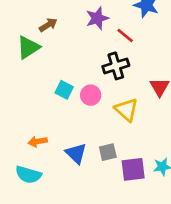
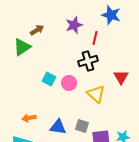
red line: (125, 35) -> (95, 38), turned 64
gray square: (108, 152) -> (82, 126), turned 32
blue triangle: (76, 153) -> (58, 127), turned -36

